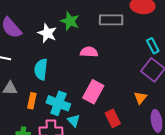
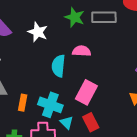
green star: (70, 21) -> (75, 17), moved
cyan semicircle: (41, 69) -> (58, 66), moved
red rectangle: (113, 118) -> (91, 122), moved

